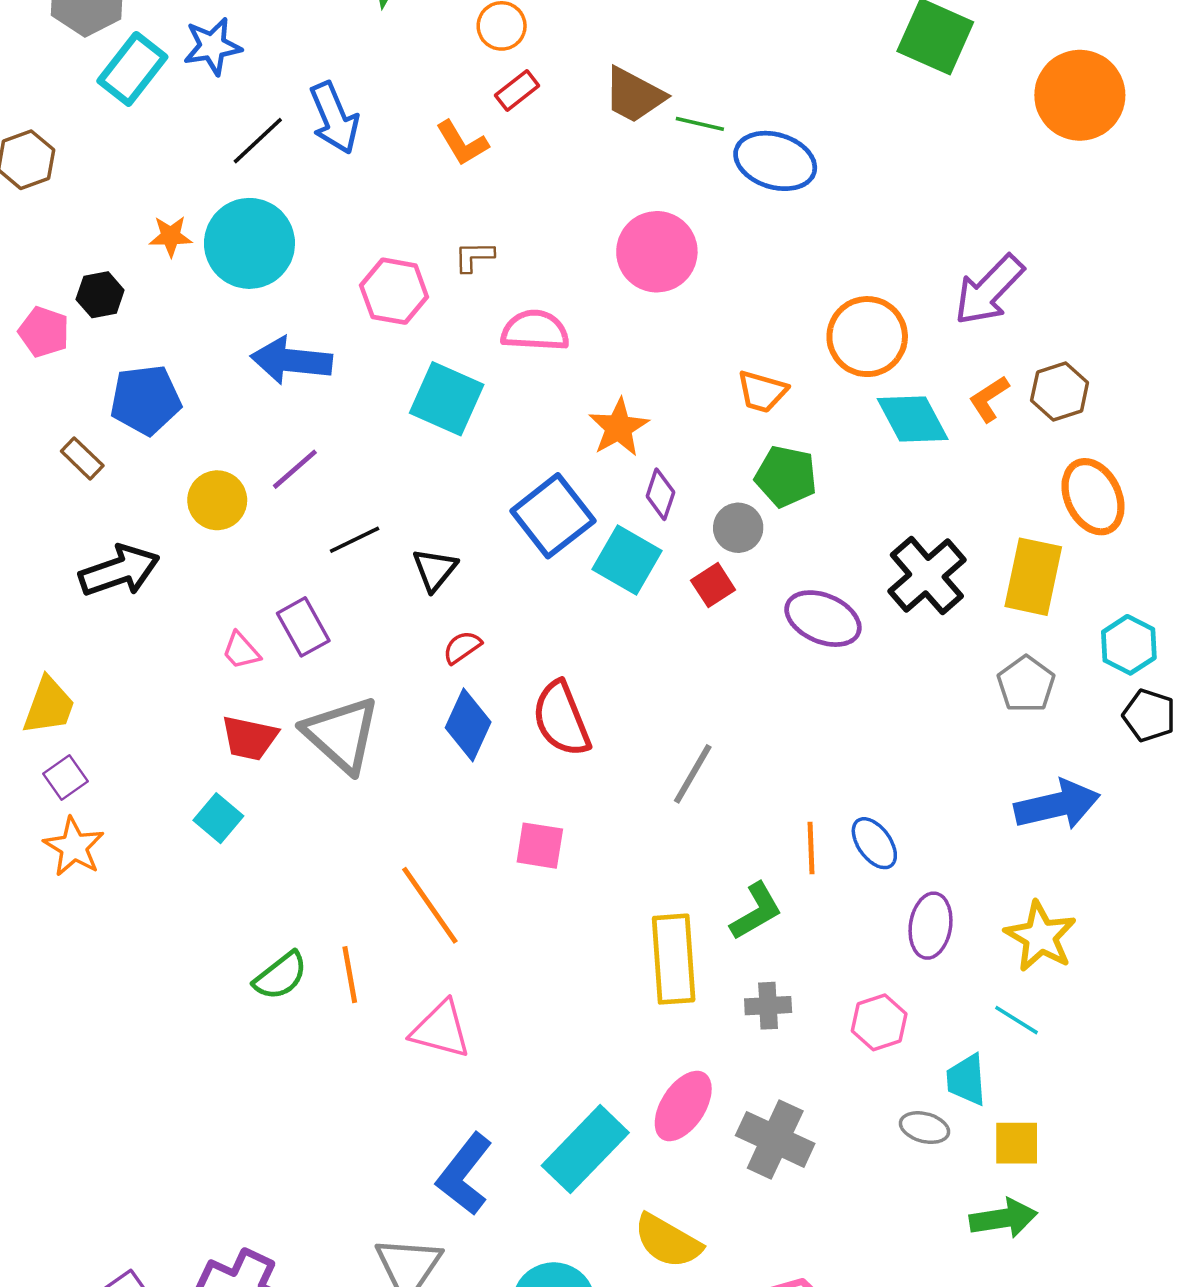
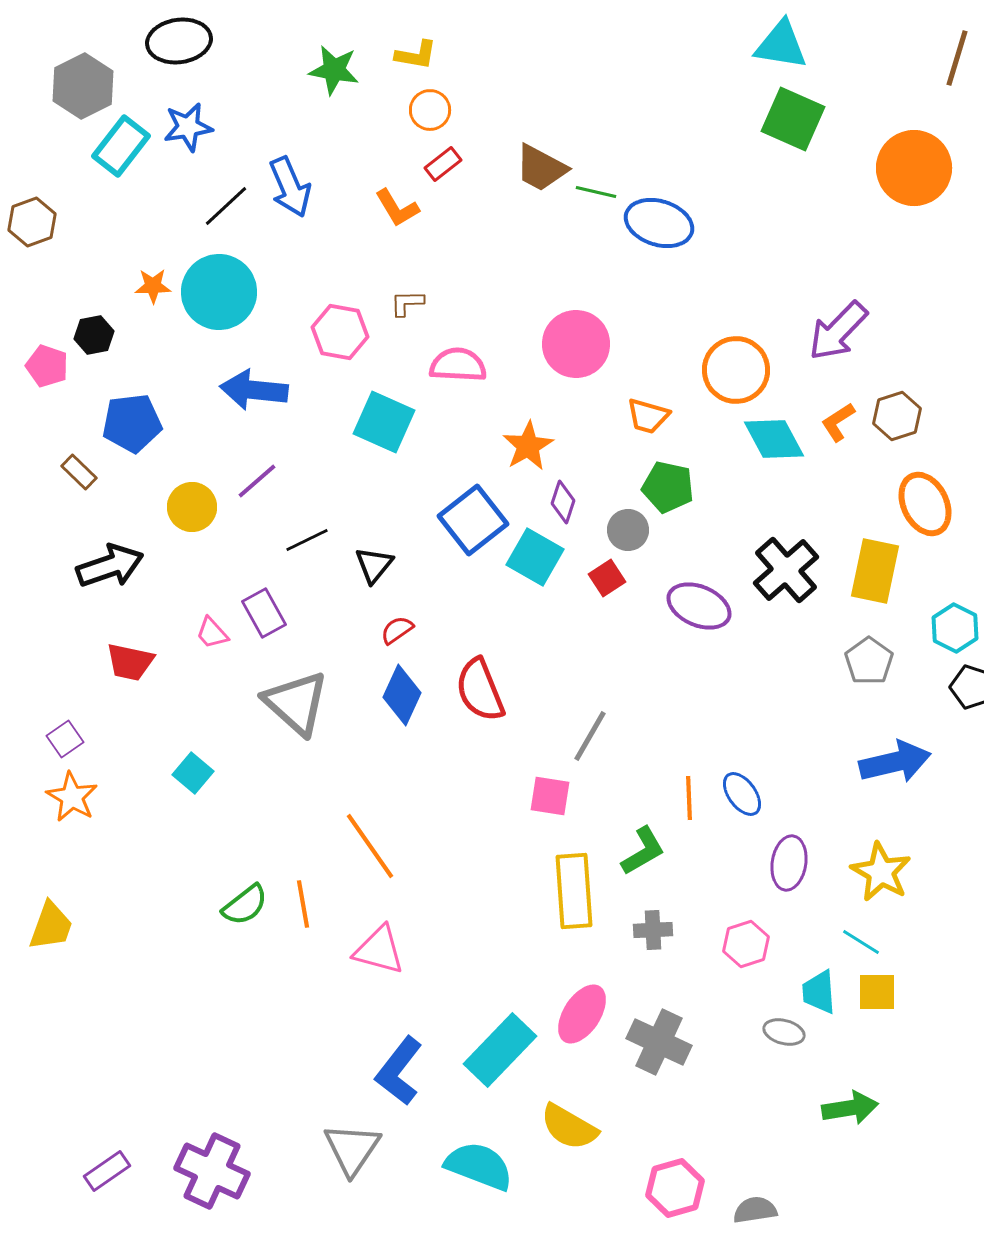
pink circle: (657, 252) -> (576, 344), moved
yellow trapezoid: (49, 706) -> (51, 926), moved
red trapezoid: (249, 738) -> (130, 662), moved
pink square: (540, 846) -> (550, 796), moved
yellow square: (1017, 1143) -> (877, 992), moved

